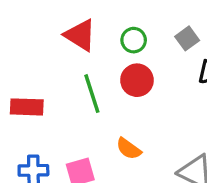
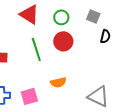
gray square: (187, 38) -> (93, 16), turned -32
orange semicircle: (129, 149) -> (58, 82), turned -49

